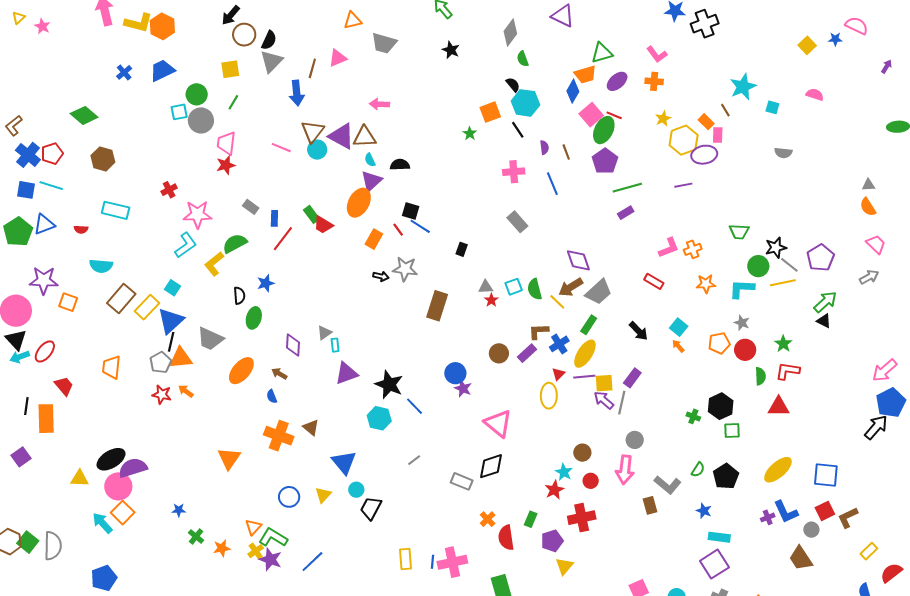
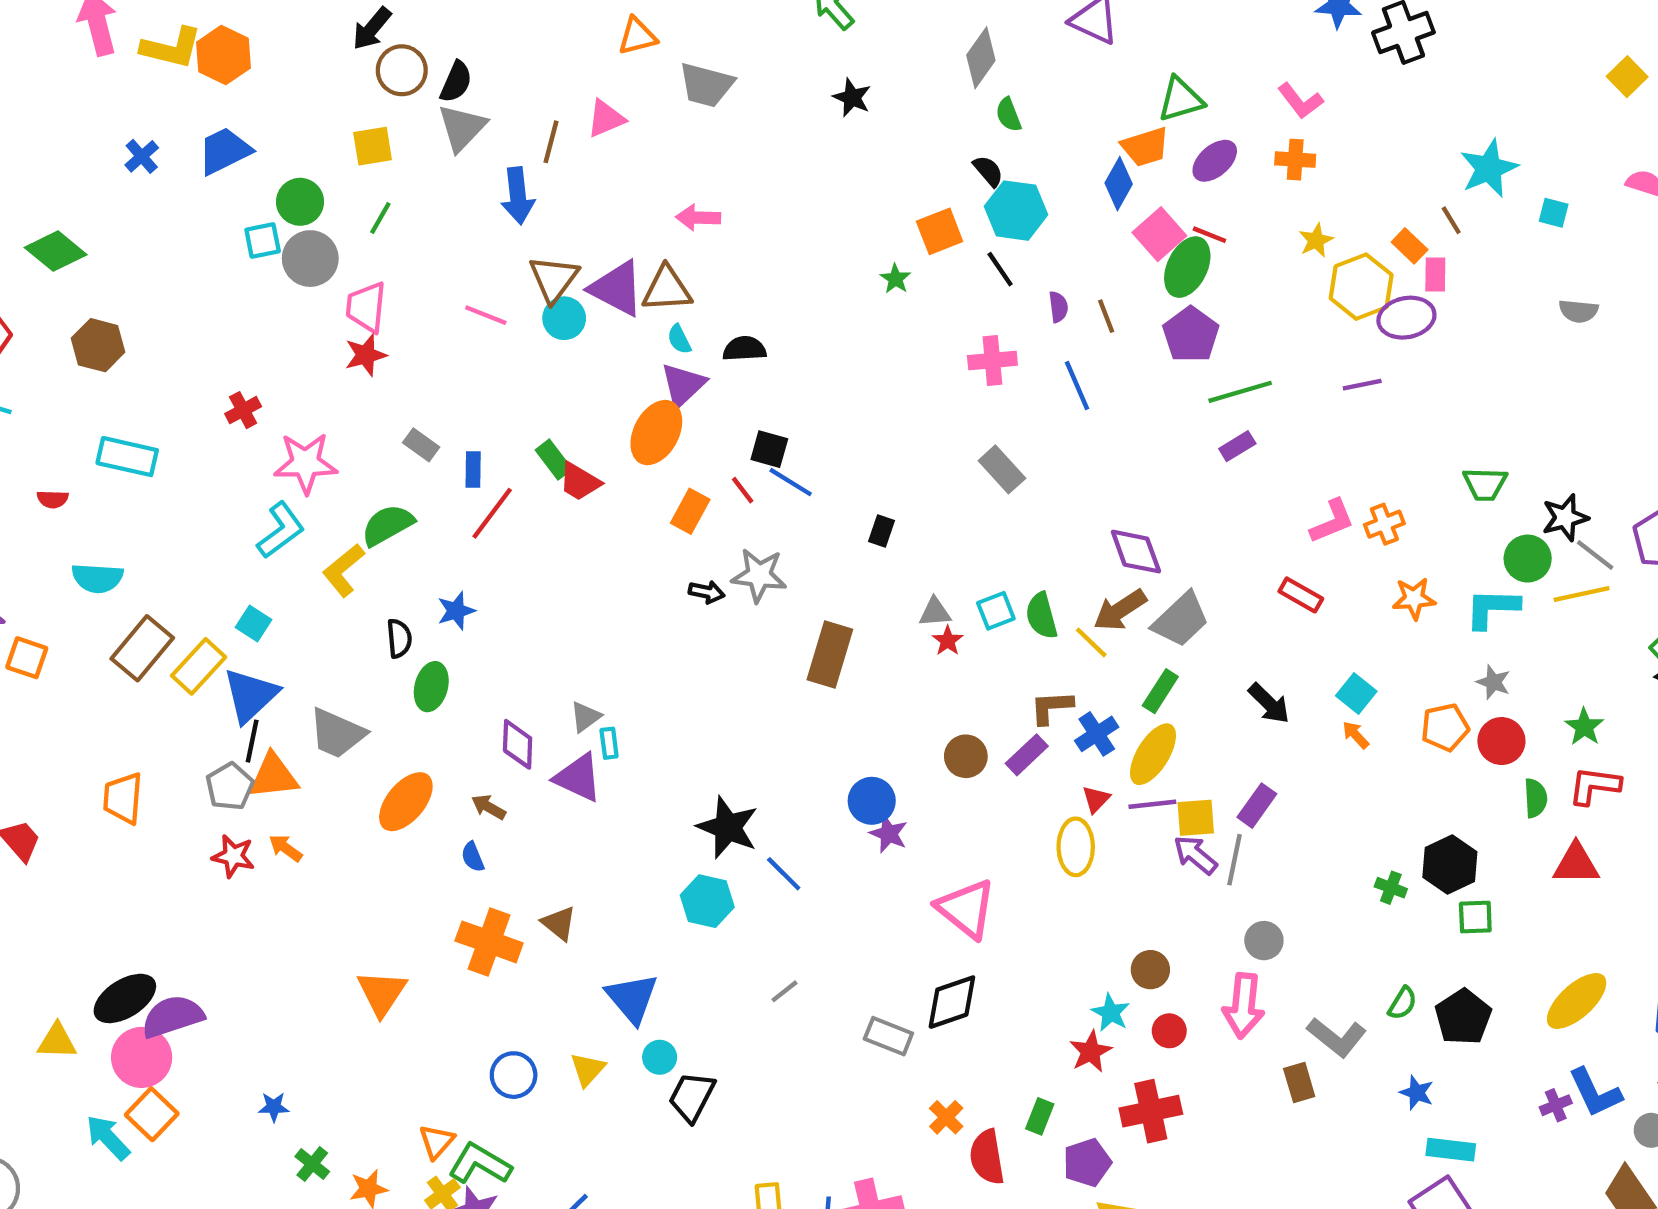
purple triangle: (346, 373) -> (578, 778), moved, turned 45

